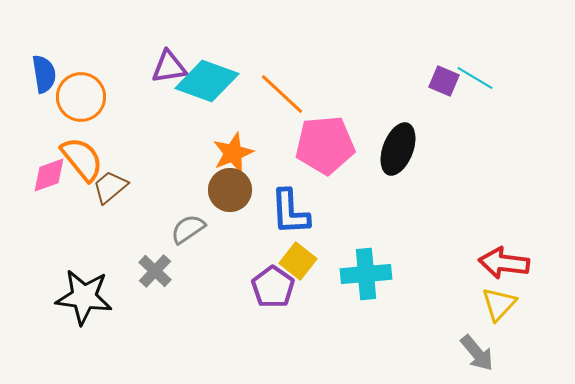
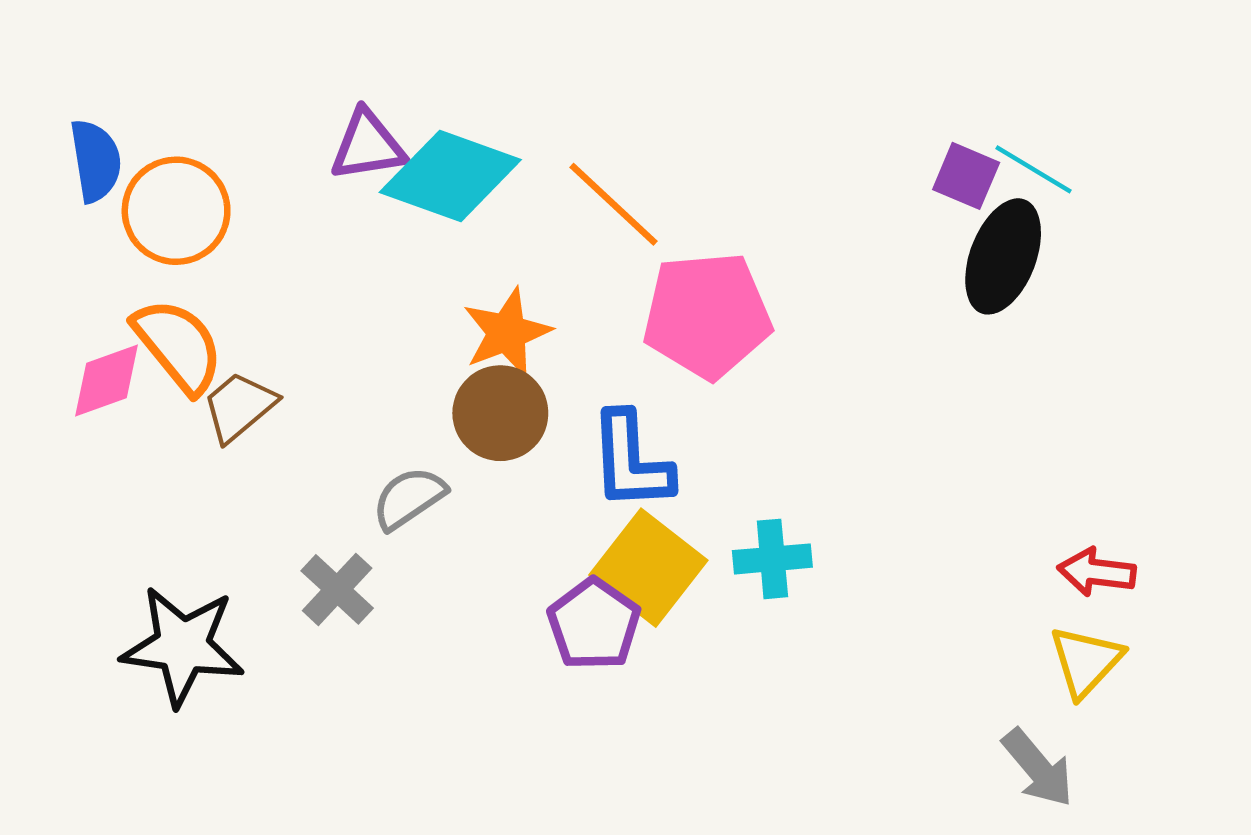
black ellipse: (398, 149) -> (1003, 256), moved
yellow square: (298, 261) -> (648, 568), size x1.4
red arrow: (504, 263) -> (1097, 572), size x0.7
cyan cross: (366, 274) -> (772, 559), moved, size x0.7

